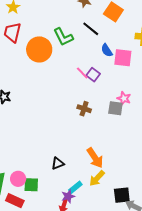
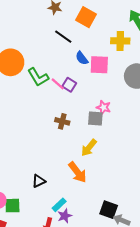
green L-shape: (63, 37) -> (38, 77), moved
yellow arrow: (97, 178) -> (89, 148), moved
black square: (122, 195) -> (109, 210), turned 30
purple star: (68, 196) -> (65, 216), moved

